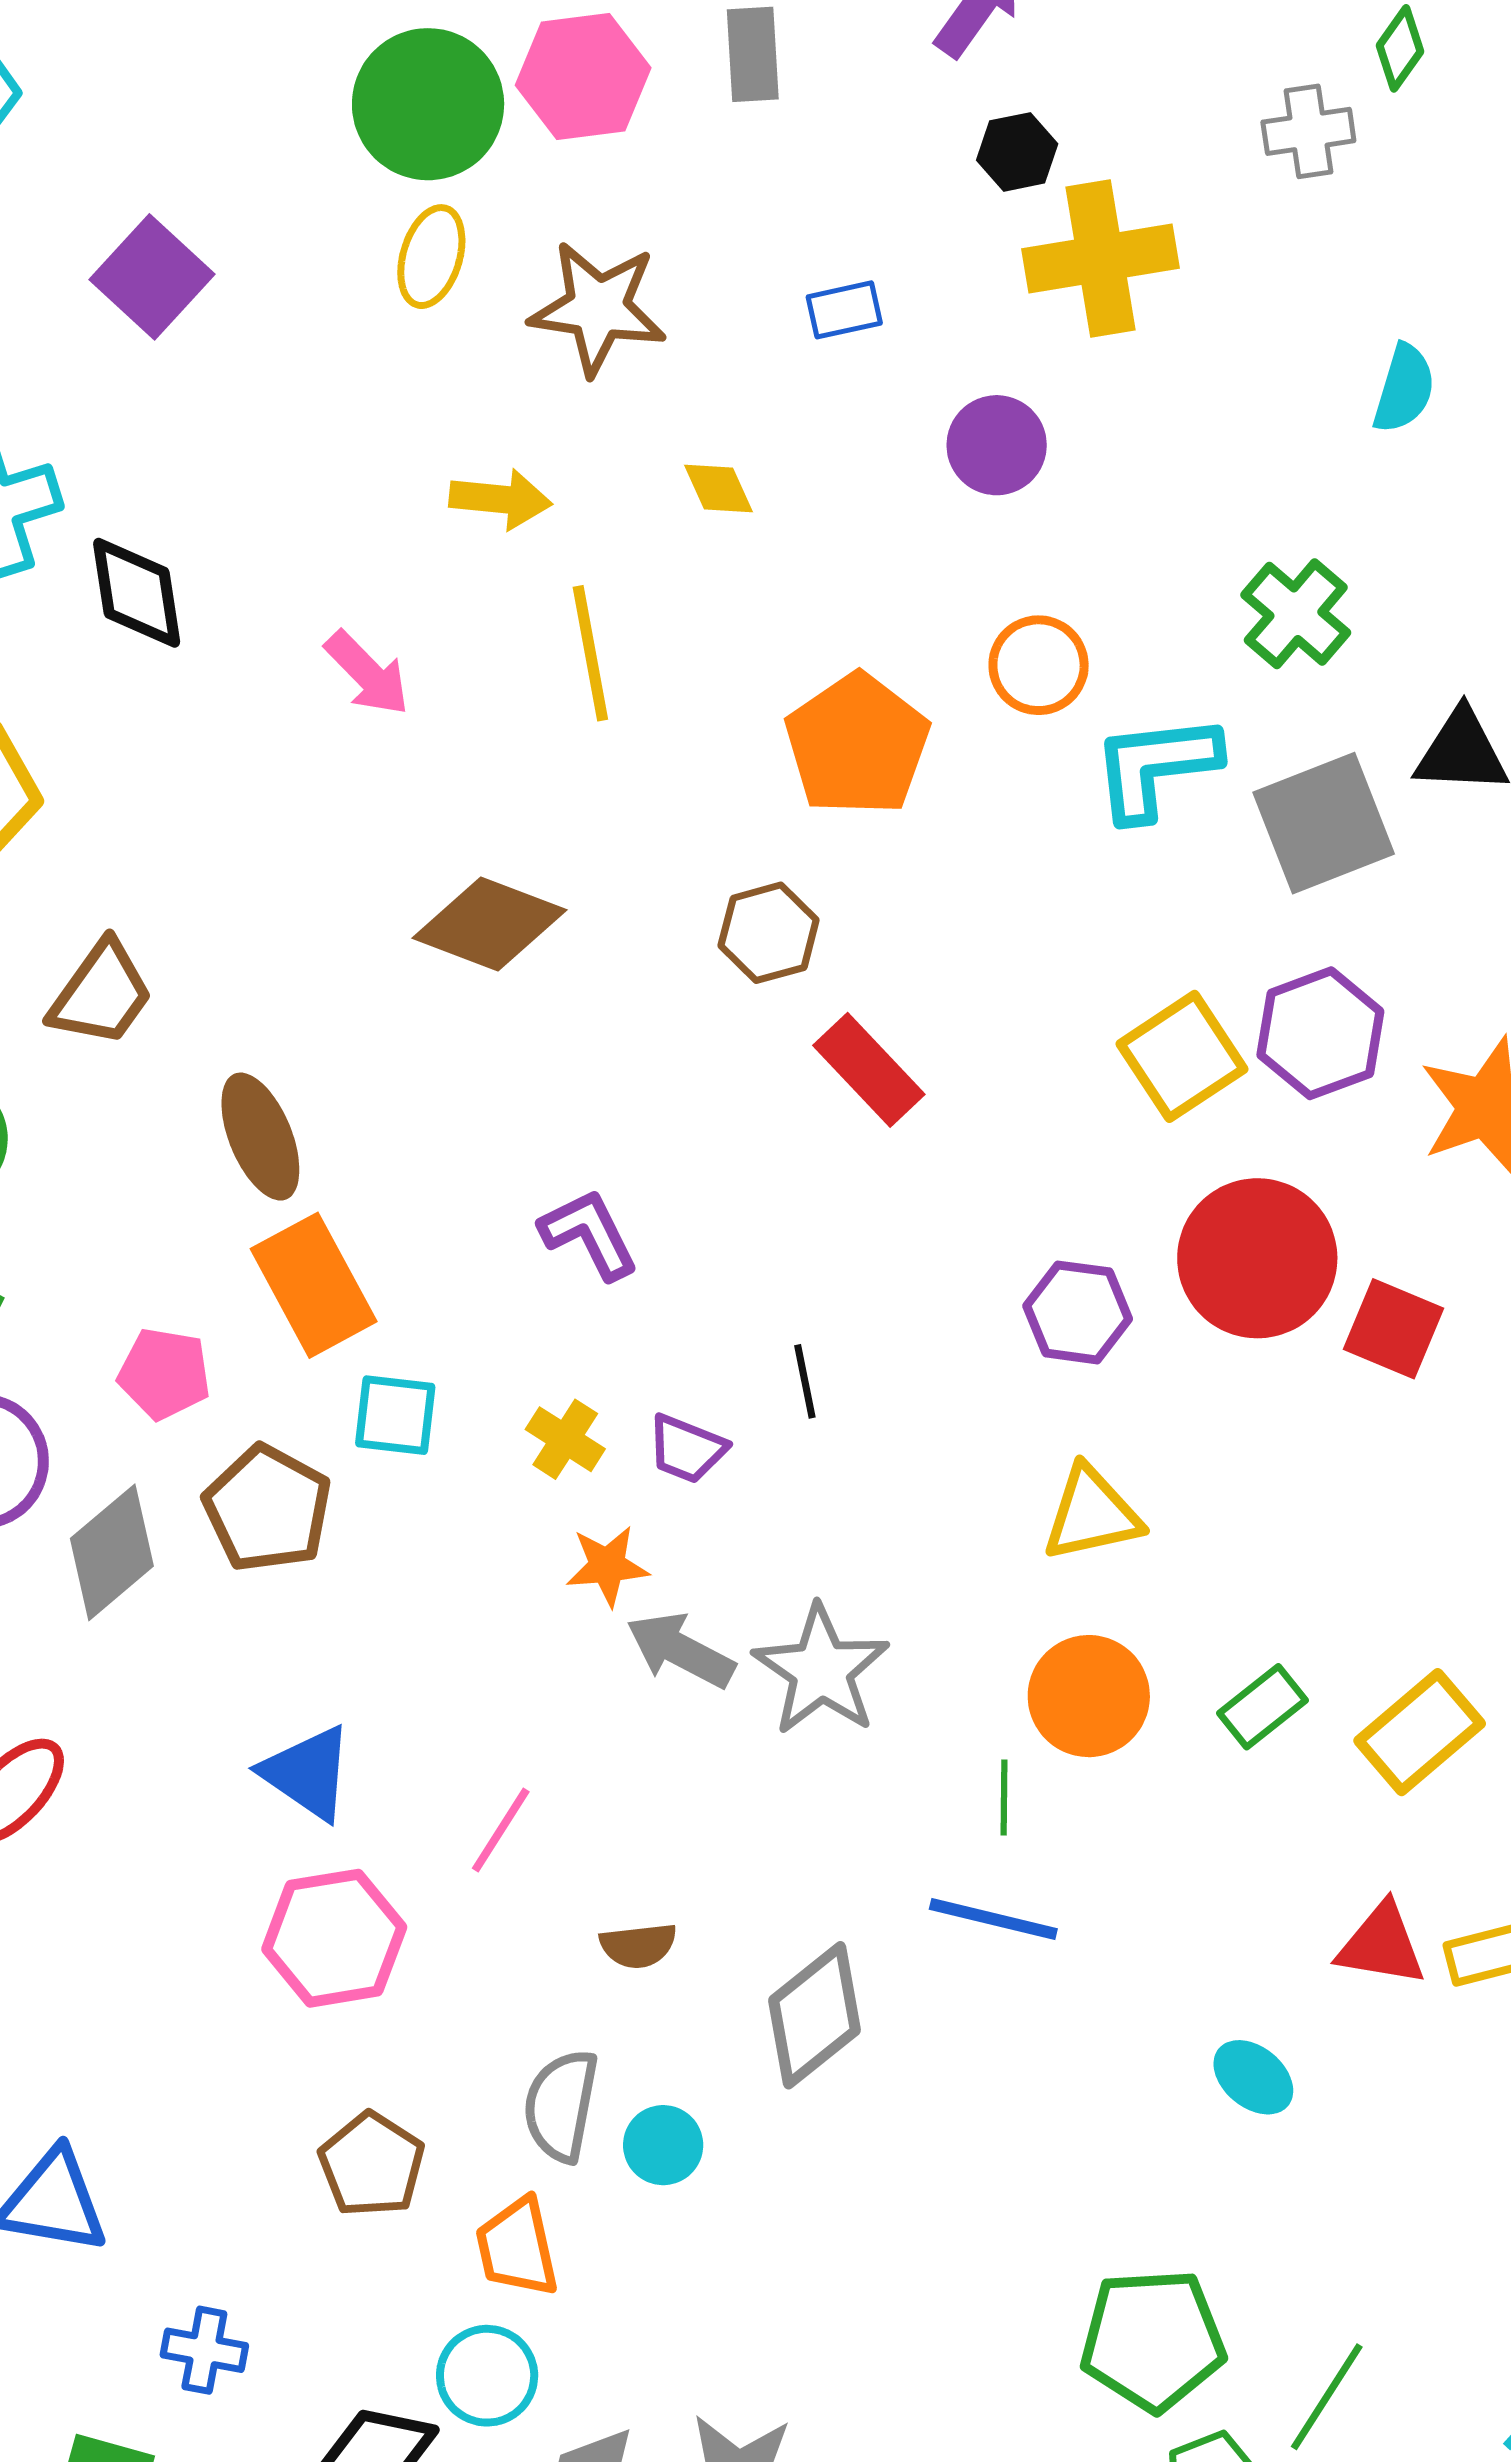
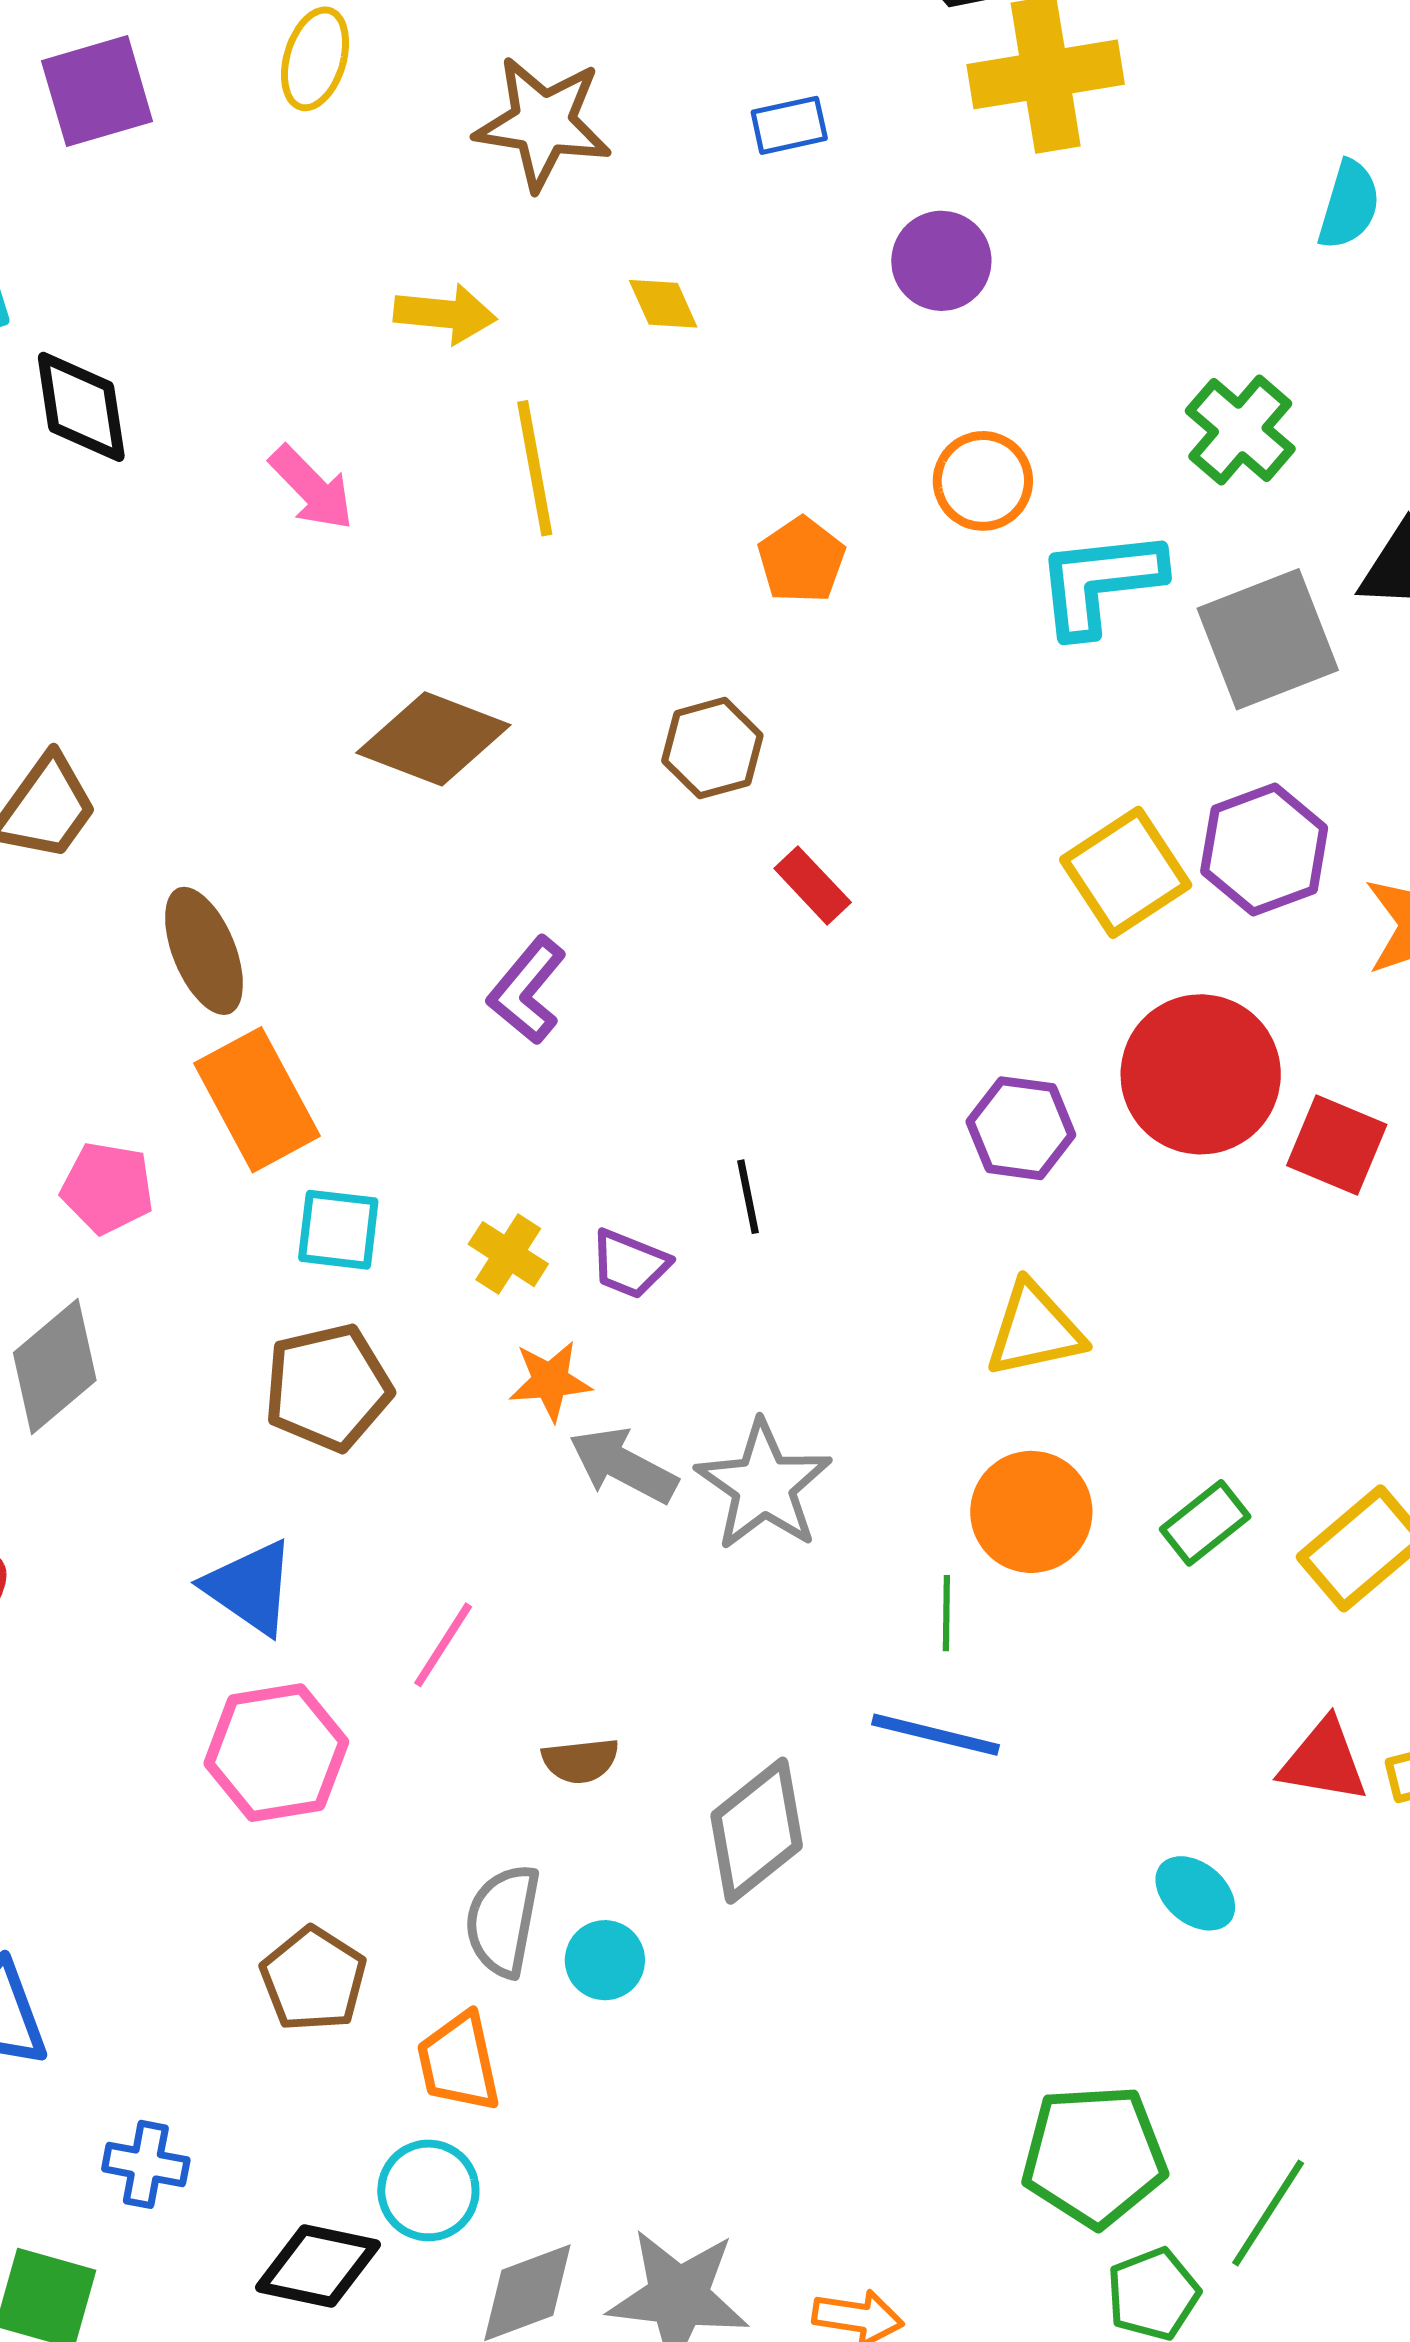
yellow ellipse: (431, 257) -> (315, 59), moved
purple square: (152, 277) -> (97, 91), turned 31
orange pentagon: (857, 745) -> (801, 560), size x0.6
red rectangle: (869, 1070) -> (813, 885), size x0.7
purple L-shape: (589, 1234) -> (527, 990), moved, turned -114
brown pentagon: (267, 1509) -> (328, 1387), moved, turned 30

